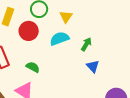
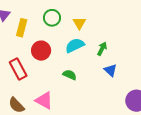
red circle: (29, 31) -> (41, 51), moved
green semicircle: (33, 67) -> (70, 75), moved

